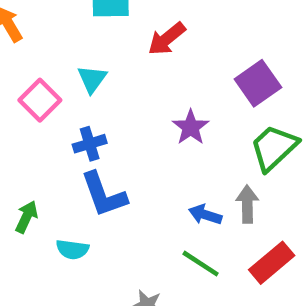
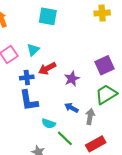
red arrow: (167, 39) -> (47, 68), moved
blue arrow: (205, 215) -> (71, 108), moved
cyan semicircle: (72, 249) -> (49, 124), moved

